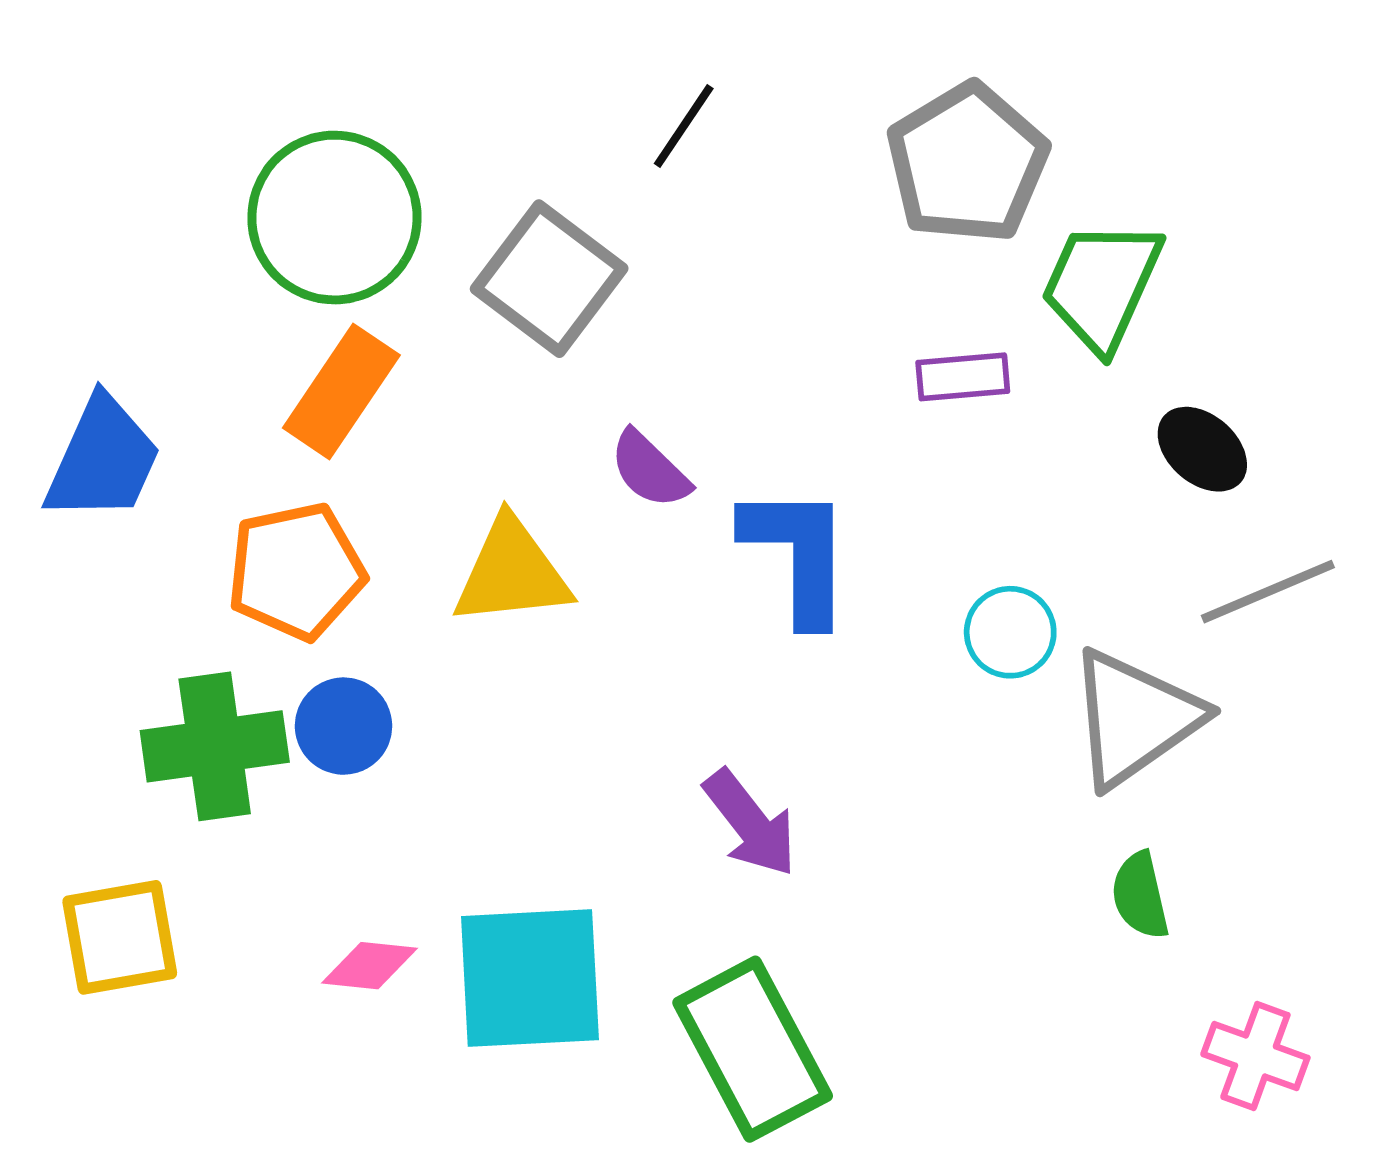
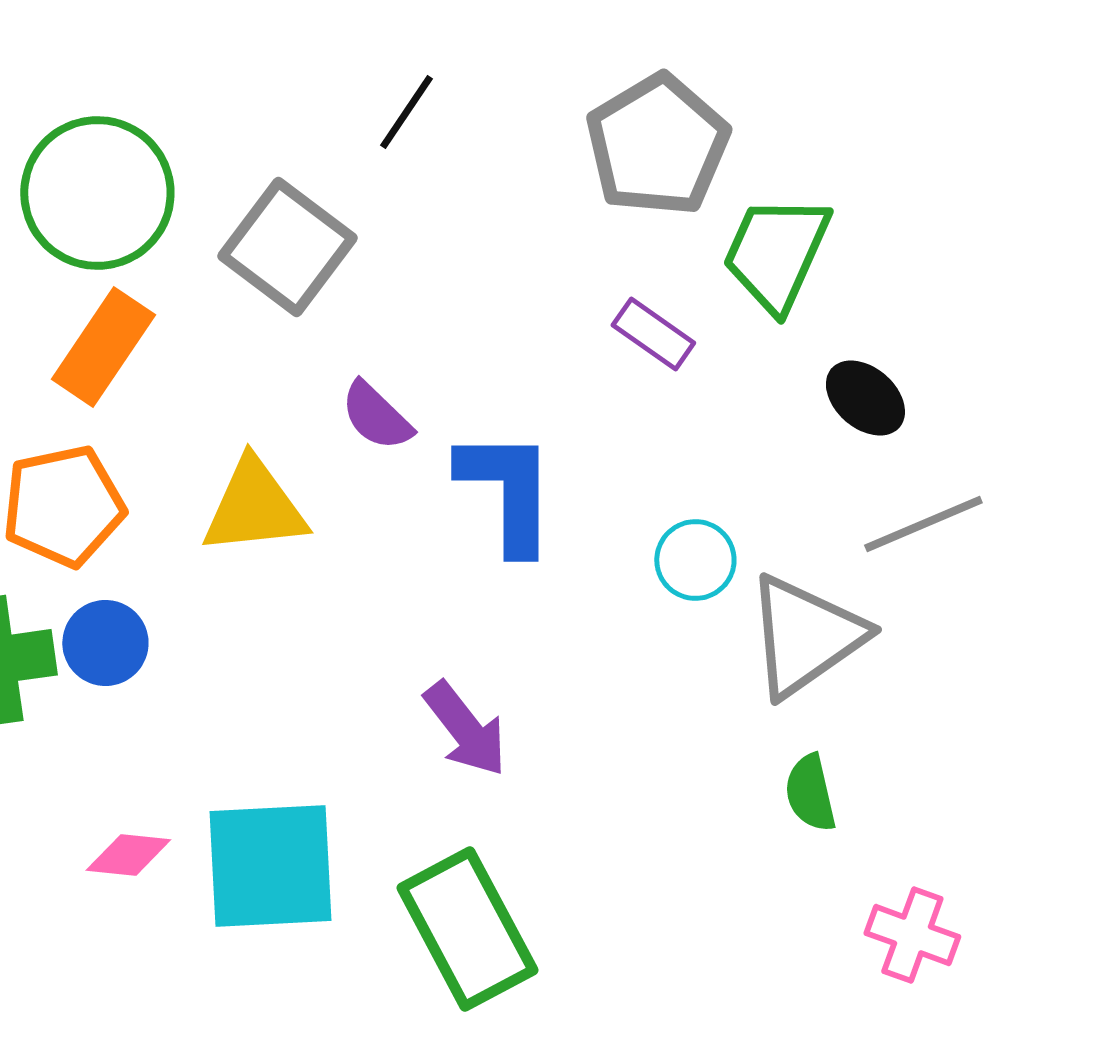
purple rectangle: (963, 377) -> (653, 334), turned 40

